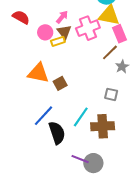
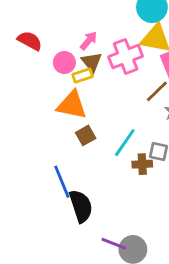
orange triangle: (38, 73) -> (72, 105), moved
blue line: (44, 116) -> (62, 182), turned -65
cyan line: (81, 117) -> (125, 143), moved
brown cross: (103, 126) -> (142, 164), moved, size x0.6

